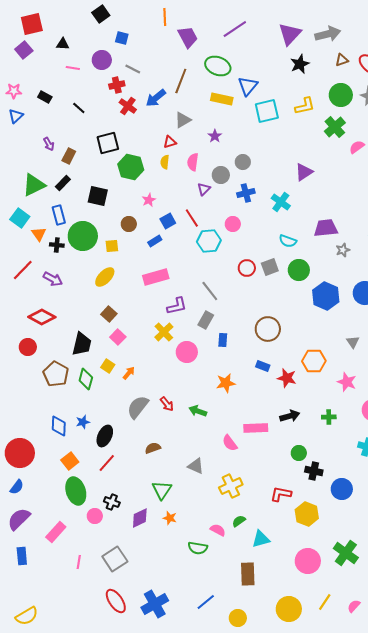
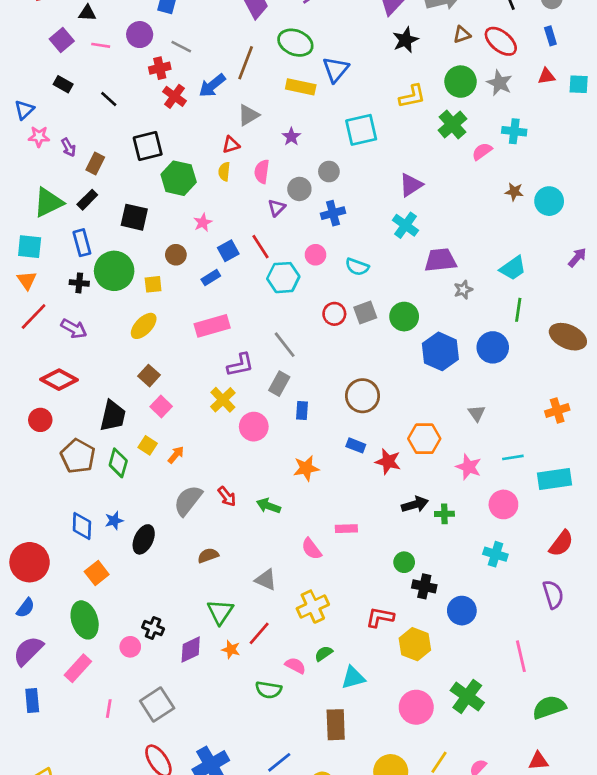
purple square: (24, 50) -> (62, 40), moved
pink star: (14, 91) -> (39, 137), moved
cyan square: (267, 111) -> (361, 130), moved
cyan cross: (281, 202) -> (405, 225), moved
cyan square: (20, 218) -> (30, 247), turned -30
orange triangle: (39, 234) -> (27, 280), moved
cyan semicircle: (288, 241) -> (357, 267), moved
black arrow: (290, 416) -> (415, 504), moved
pink rectangle: (256, 428) -> (346, 529), size x0.7
red line: (107, 463) -> (259, 633), moved
green ellipse: (76, 491) -> (85, 620), moved

